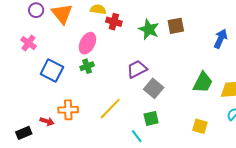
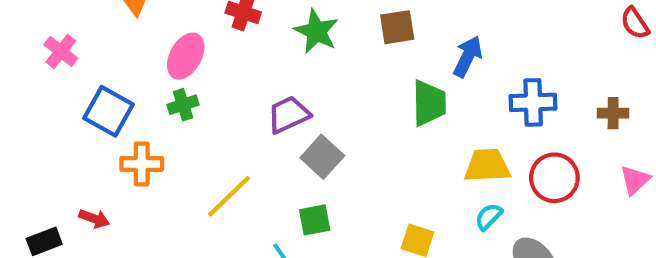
brown square: (176, 26) -> (397, 27), moved
green trapezoid: (203, 82) -> (429, 103), moved, turned -30
orange cross: (68, 110) -> (142, 164), moved

